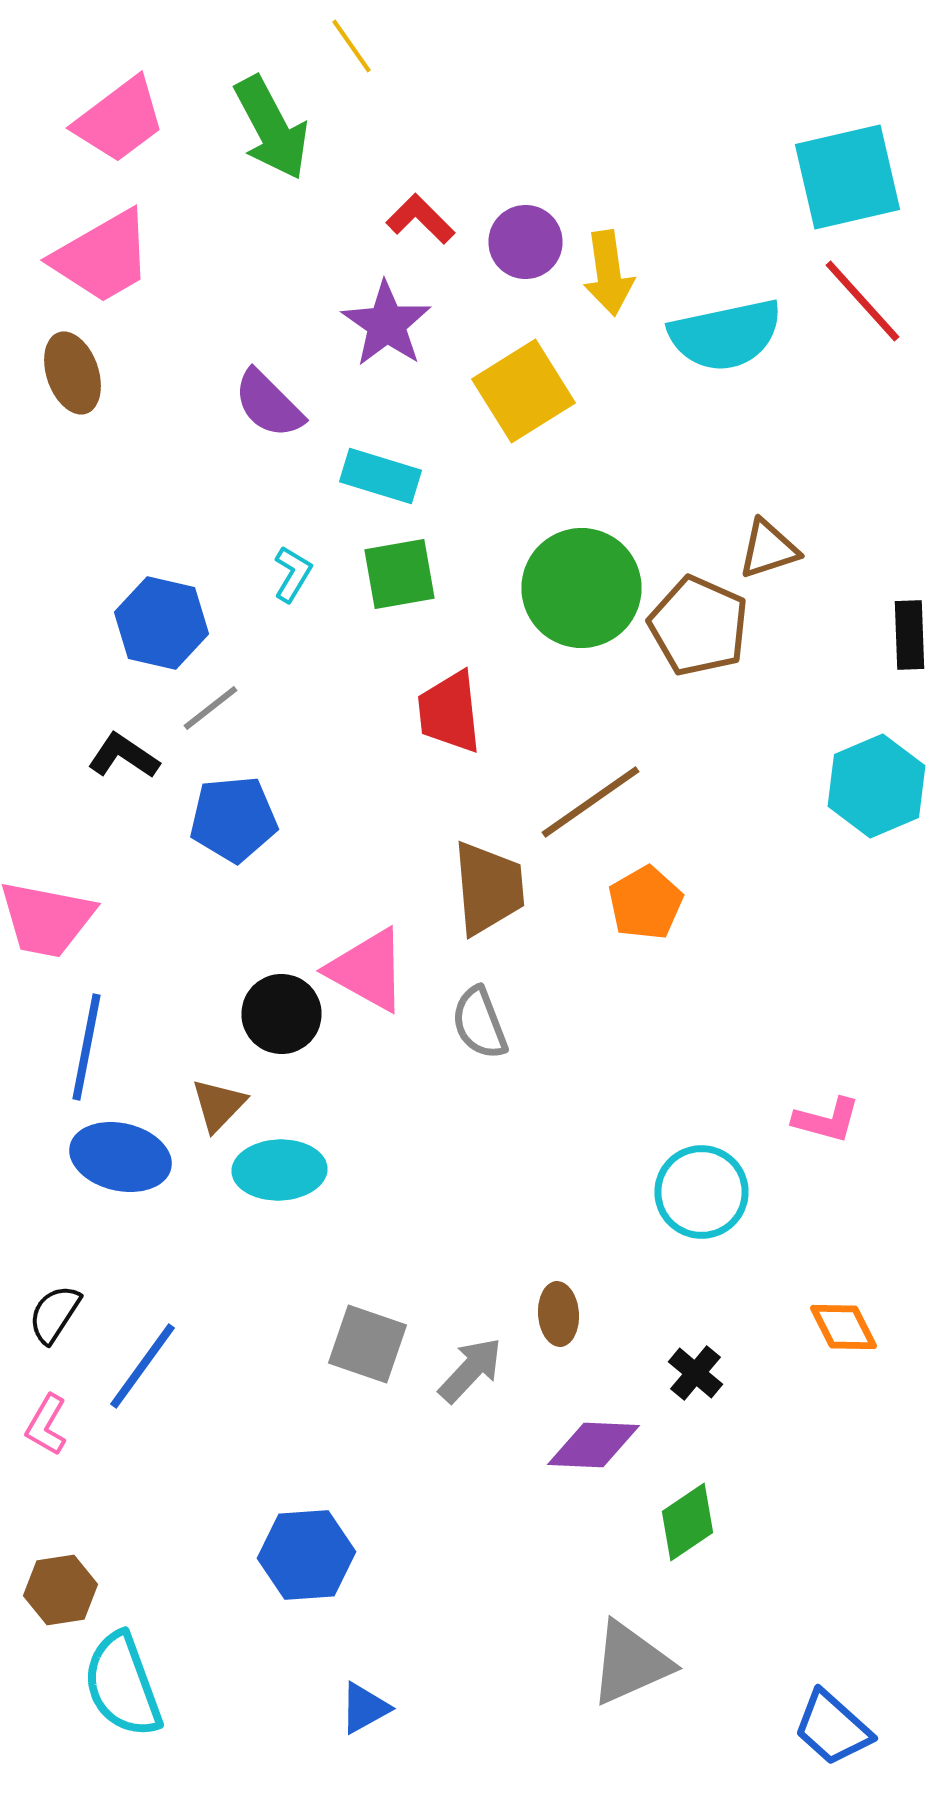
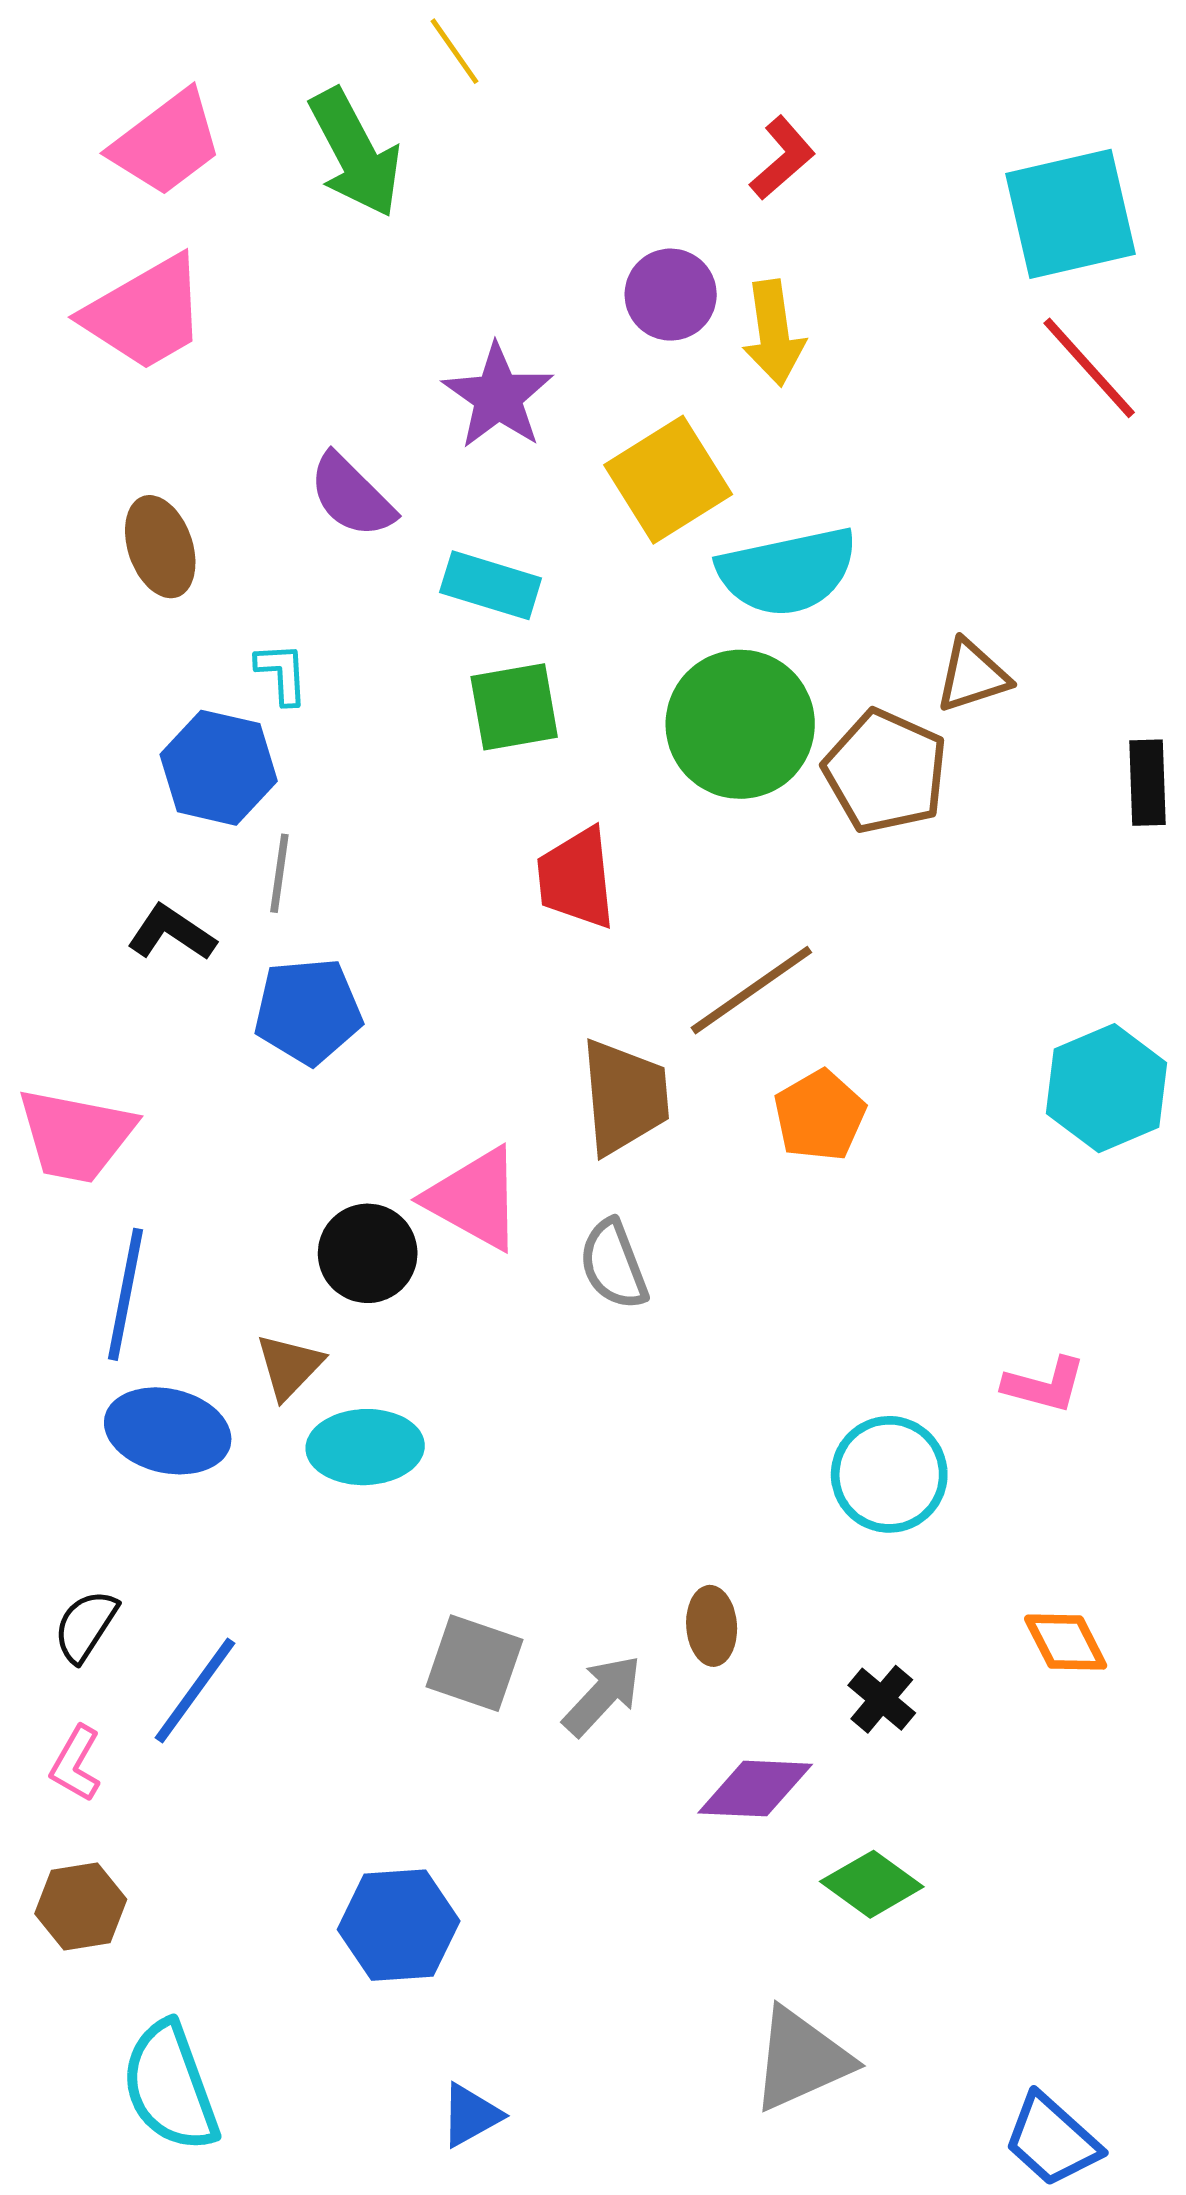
red L-shape: (420, 219) -> (782, 158), moved, turned 94
cyan semicircle: (726, 335) -> (787, 572), moved
brown ellipse: (72, 373) -> (160, 547), moved
cyan L-shape: (292, 574) -> (282, 673), moved, turned -34
gray line: (210, 708) -> (279, 873), turned -44
cyan hexagon: (876, 786) -> (1107, 1088), moved
green diamond: (688, 1522) -> (872, 1884), turned 70
brown hexagon: (60, 1590) -> (81, 1907), moved

